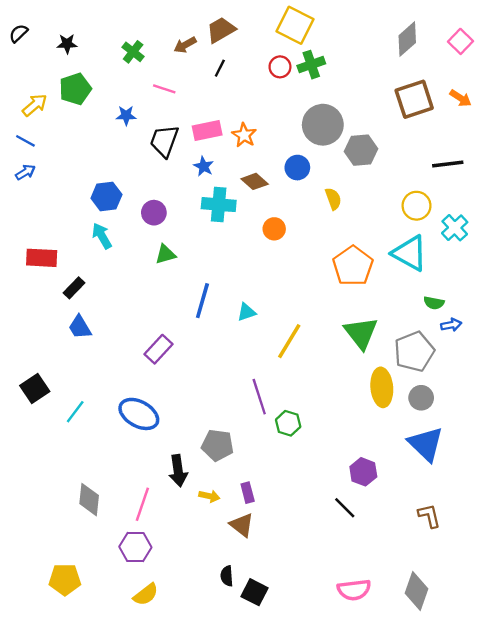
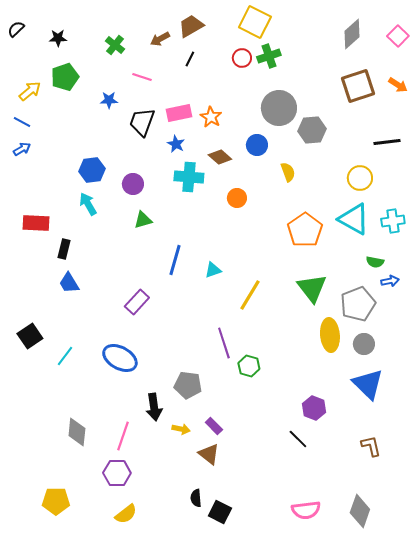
cyan cross: (455, 228) -> (393, 221), moved, turned 35
black rectangle: (74, 288) -> (64, 249), turned -30
purple rectangle: (248, 493) -> (214, 426), turned -30

